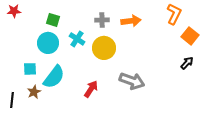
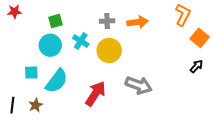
green square: (53, 20) -> (56, 21), turned -32
red arrow: (91, 89) -> (95, 94), size x1.4
brown star: (34, 92) -> (36, 105), moved

